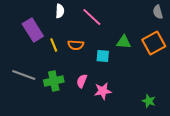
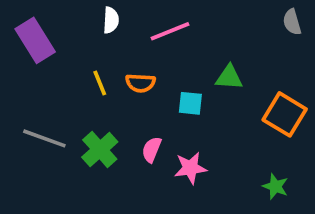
pink line: (92, 17) -> (170, 31), turned -65
purple rectangle: (33, 30) -> (35, 40), moved
orange square: (154, 43) -> (285, 114), moved, turned -30
green cross: (54, 81) -> (100, 150), turned -30

